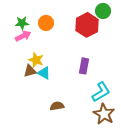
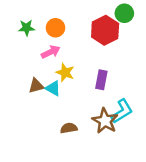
pink arrow: (23, 36) -> (51, 52), moved
yellow star: (36, 60) -> (65, 73), moved
brown star: (104, 114) -> (105, 121), moved

